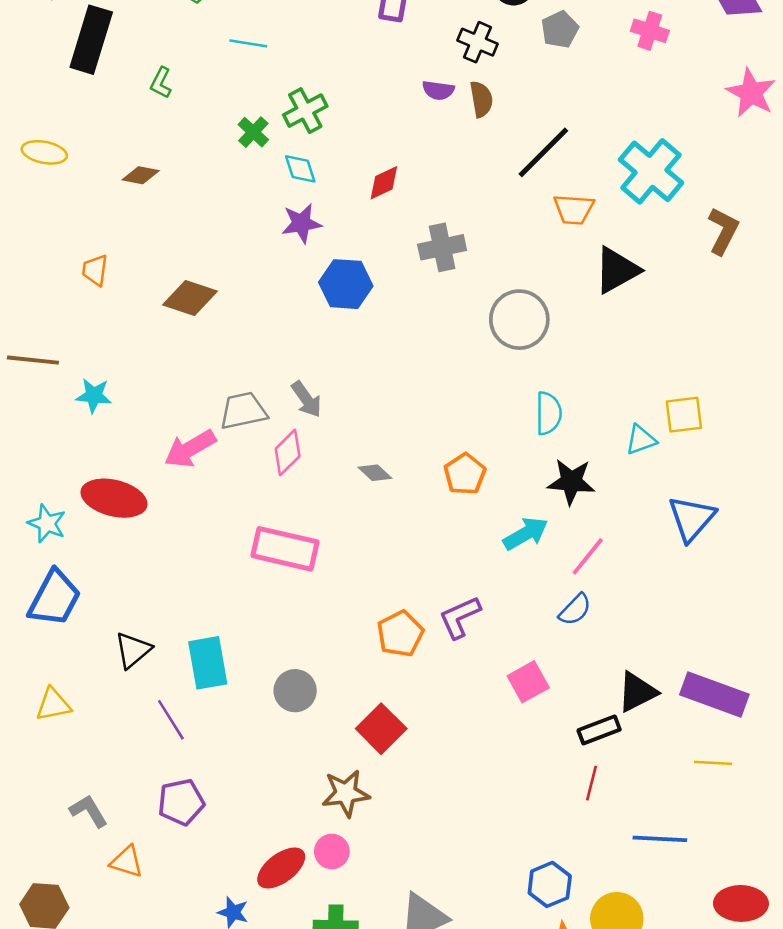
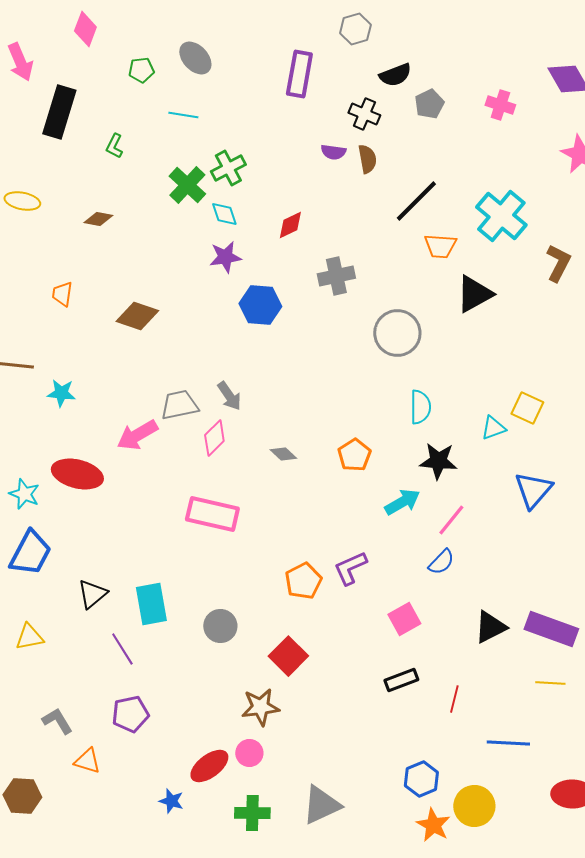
green cross: (253, 132) -> (187, 185), size x1.5
yellow square: (684, 415) -> (527, 408), turned 32
black rectangle: (599, 730) -> (401, 680), moved

